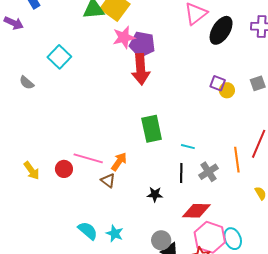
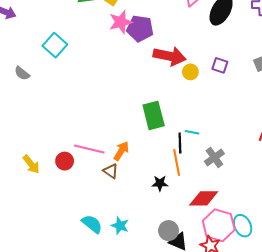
red arrow: (141, 69) -> (170, 56), moved, turned -72
yellow circle: (227, 90) -> (190, 72), moved
orange line: (237, 160) -> (177, 163), moved
black line: (181, 173) -> (180, 143), moved

